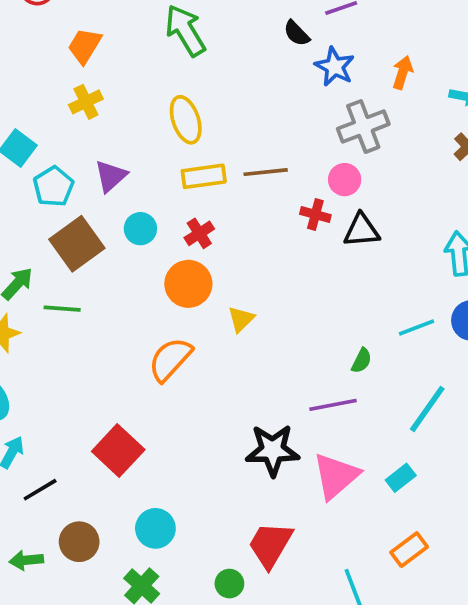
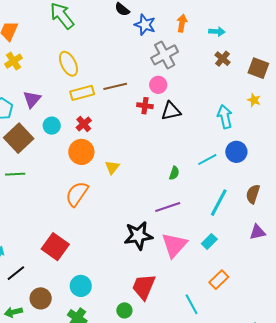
green semicircle: (362, 361) -> (174, 173), moved

